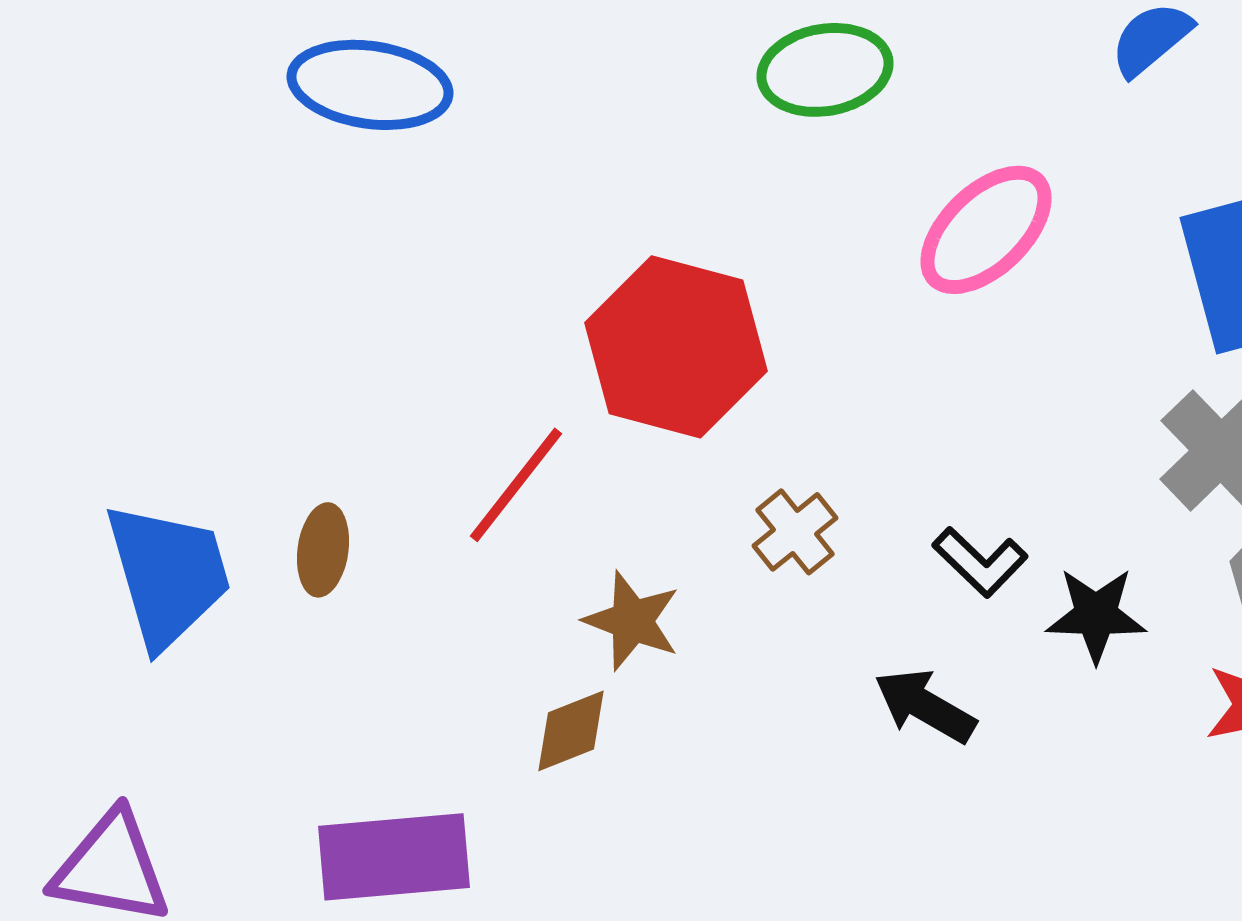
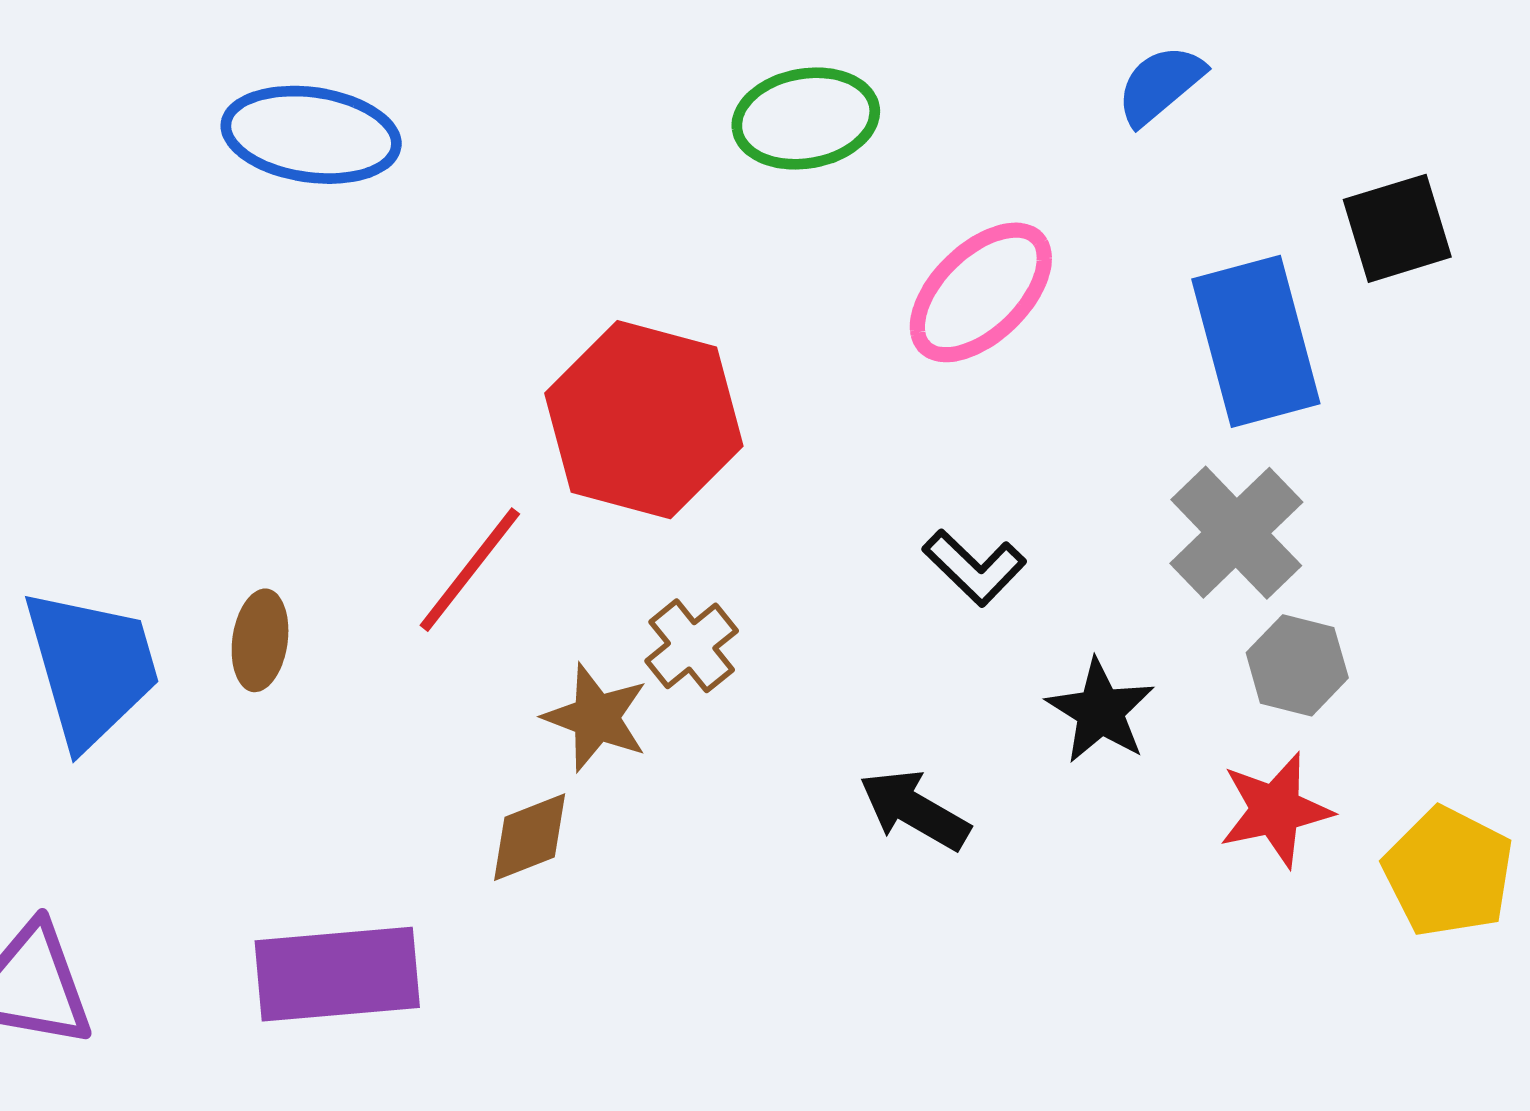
brown cross: (795, 532) -> (692, 646), moved
black L-shape: (980, 562) -> (974, 568), moved
black star: (1096, 615) -> (1100, 711), turned 30

